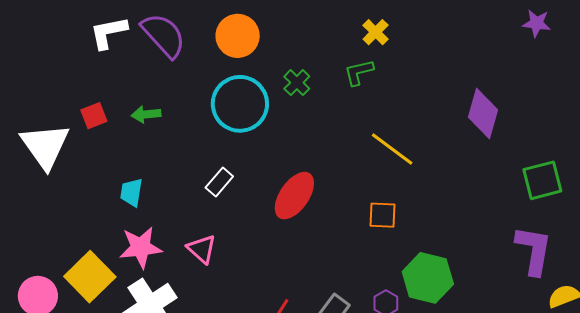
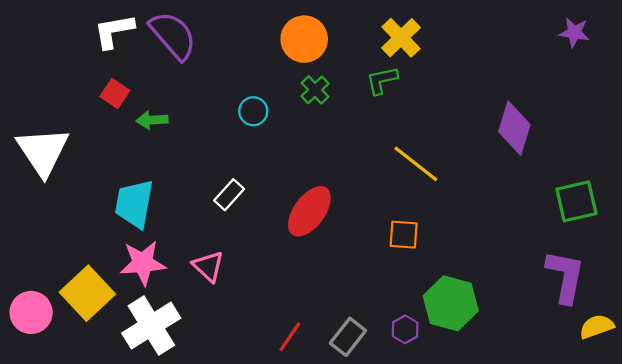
yellow cross: (376, 32) -> (401, 38), size x1.4
orange circle: (238, 36) -> (304, 39), moved
cyan circle: (240, 104) -> (253, 111), size x0.5
red square: (94, 116) -> (115, 94), moved, turned -36
cyan trapezoid: (131, 192) -> (134, 204), size x1.6

